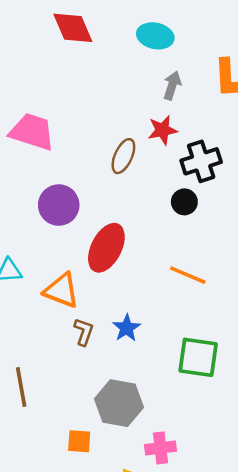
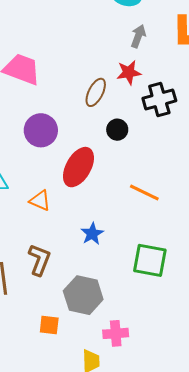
black circle: (184, 202) -> (117, 130), moved
orange triangle: (62, 290) -> (40, 201), size x0.7
brown L-shape: (84, 332) -> (39, 260), moved, size x1.4

